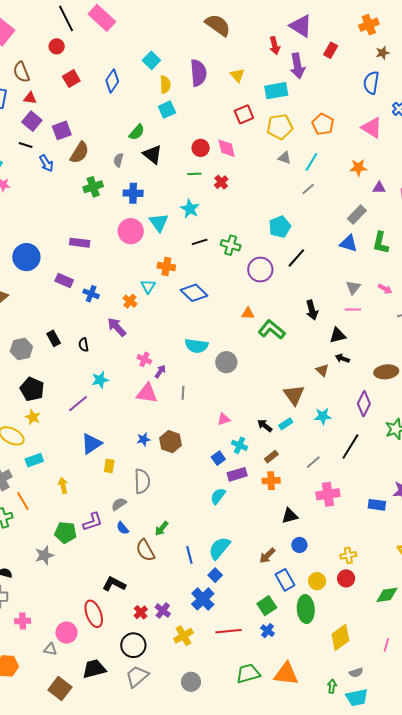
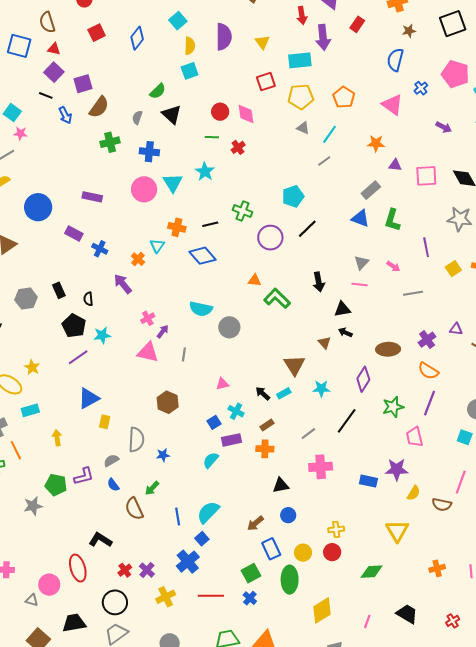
black line: (200, 242) -> (210, 224), moved
pink cross: (144, 359) -> (148, 318), turned 32
black pentagon: (32, 389) -> (74, 326), moved
blue star: (144, 439) -> (163, 455), moved

